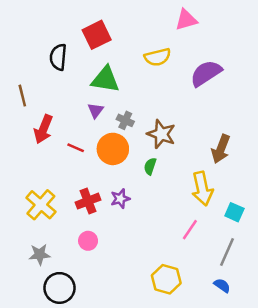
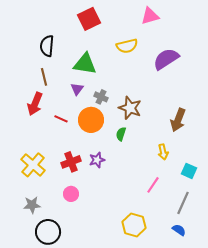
red square: (97, 35) -> (89, 19), moved
brown line: (22, 96) -> (44, 77), moved
yellow arrow: (202, 189) -> (163, 152), size x0.6

